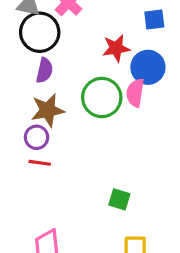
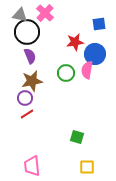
purple semicircle: (44, 70) -> (30, 56), turned -35
green circle: (102, 98) -> (66, 73), size x0.7
red line: (40, 163) -> (27, 114), turned -40

